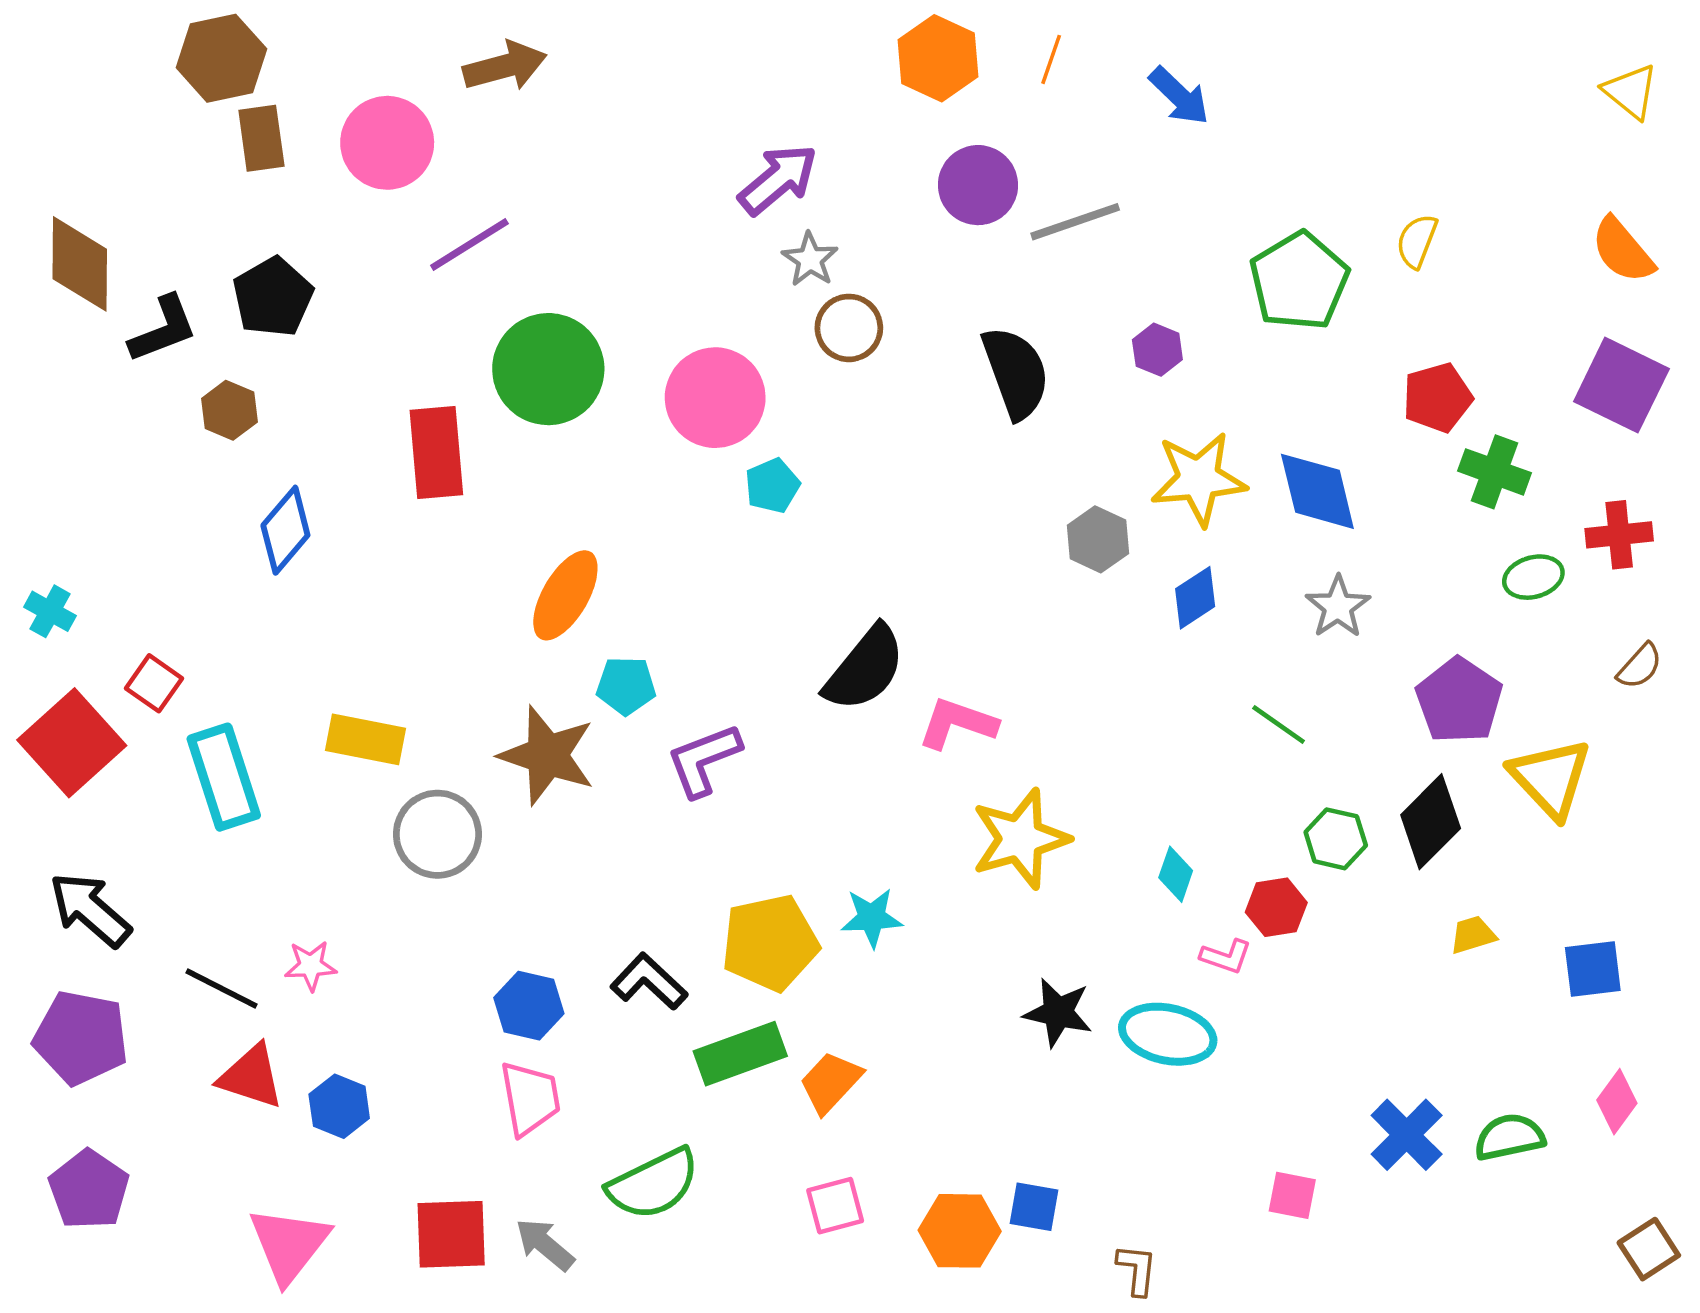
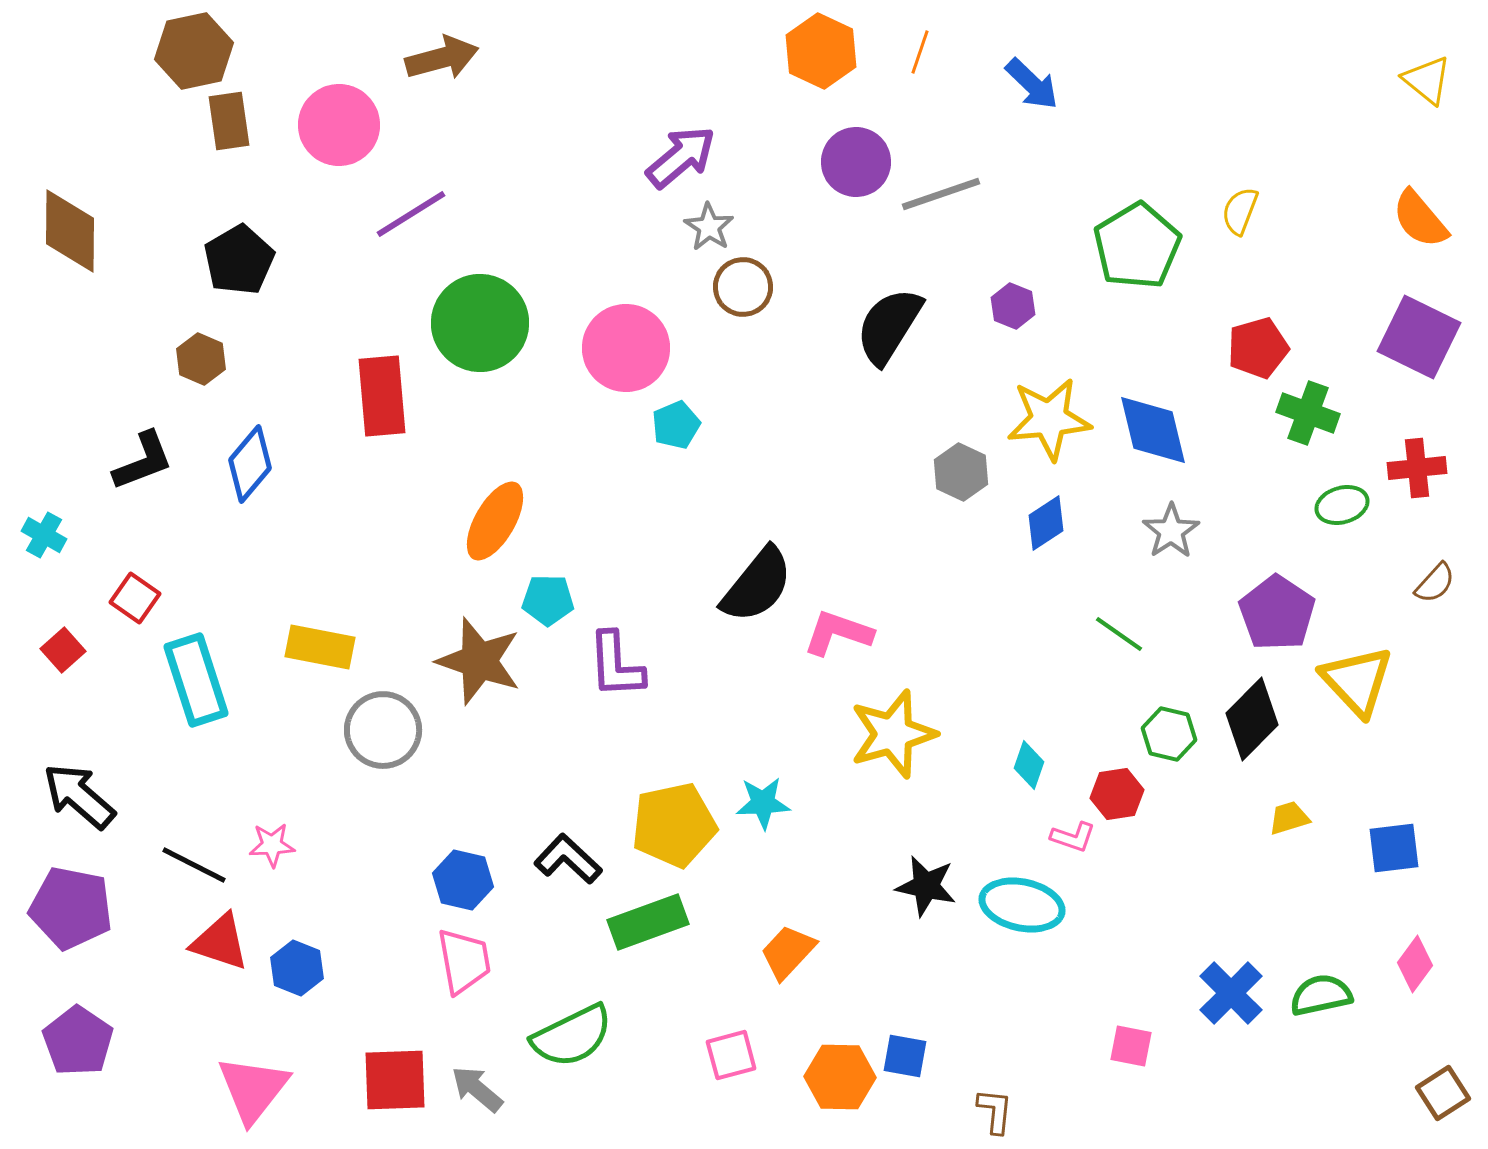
black L-shape: (163, 329) -> (143, 461), moved
black semicircle: (1016, 373) -> (889, 326), turned -128
red square: (72, 743) -> (63, 650), size x0.5
purple L-shape: (704, 760) -> (616, 665), turned -72
orange trapezoid: (831, 1082) -> (788, 952), moved

